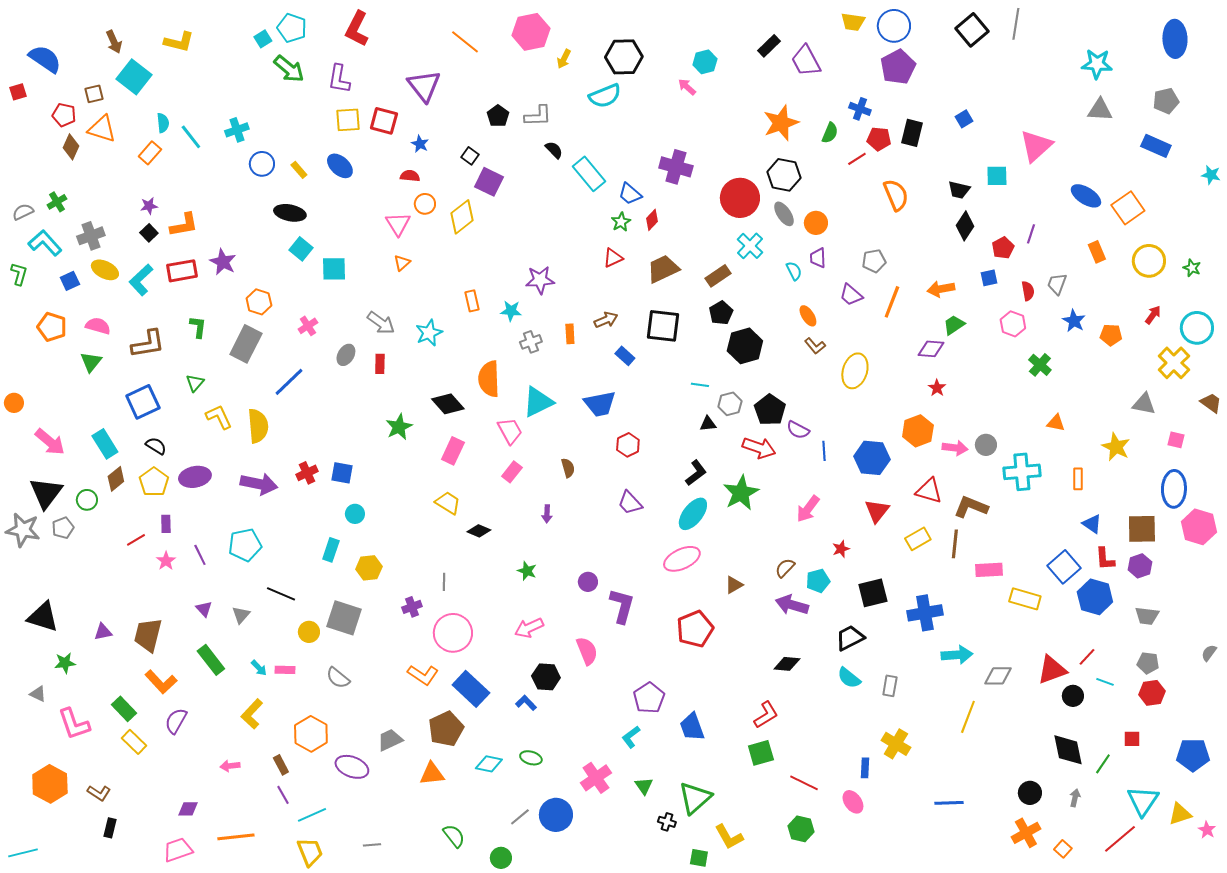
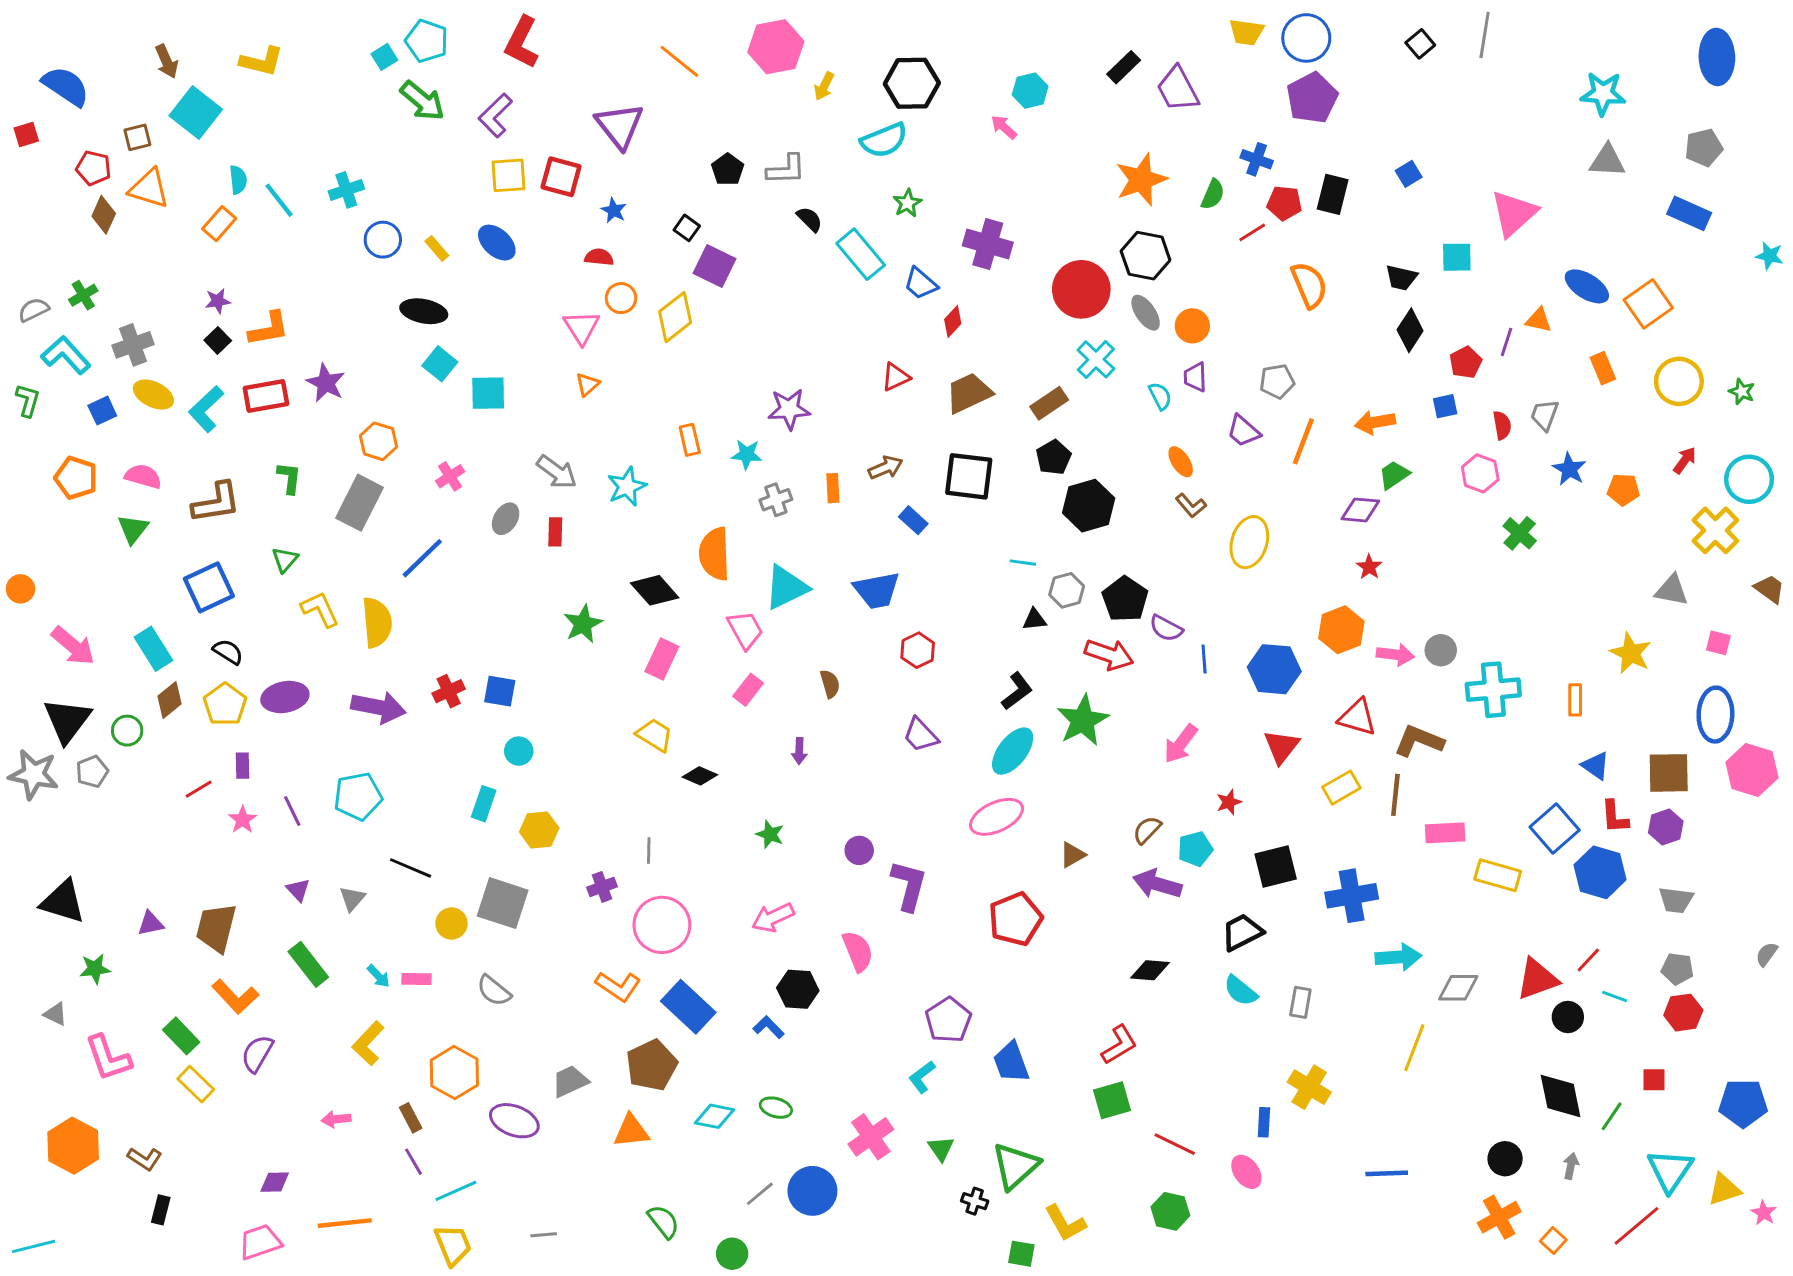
black square: (972, 30) -> (1420, 44), size x0.6
purple L-shape: (339, 79) -> (495, 115), turned 36
green star: (621, 222) -> (907, 203), moved
orange triangle: (1056, 423) -> (1539, 320), moved

